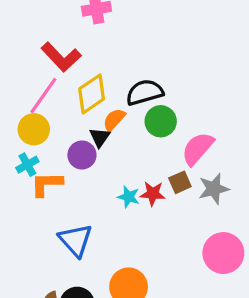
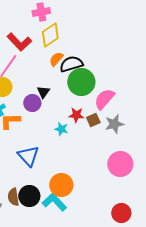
yellow diamond: (92, 94) -> (50, 35), moved
orange semicircle: (114, 120) -> (56, 59), moved
green circle: (161, 121) -> (81, 82), size x1.4
red star: (153, 194) -> (76, 115), moved

